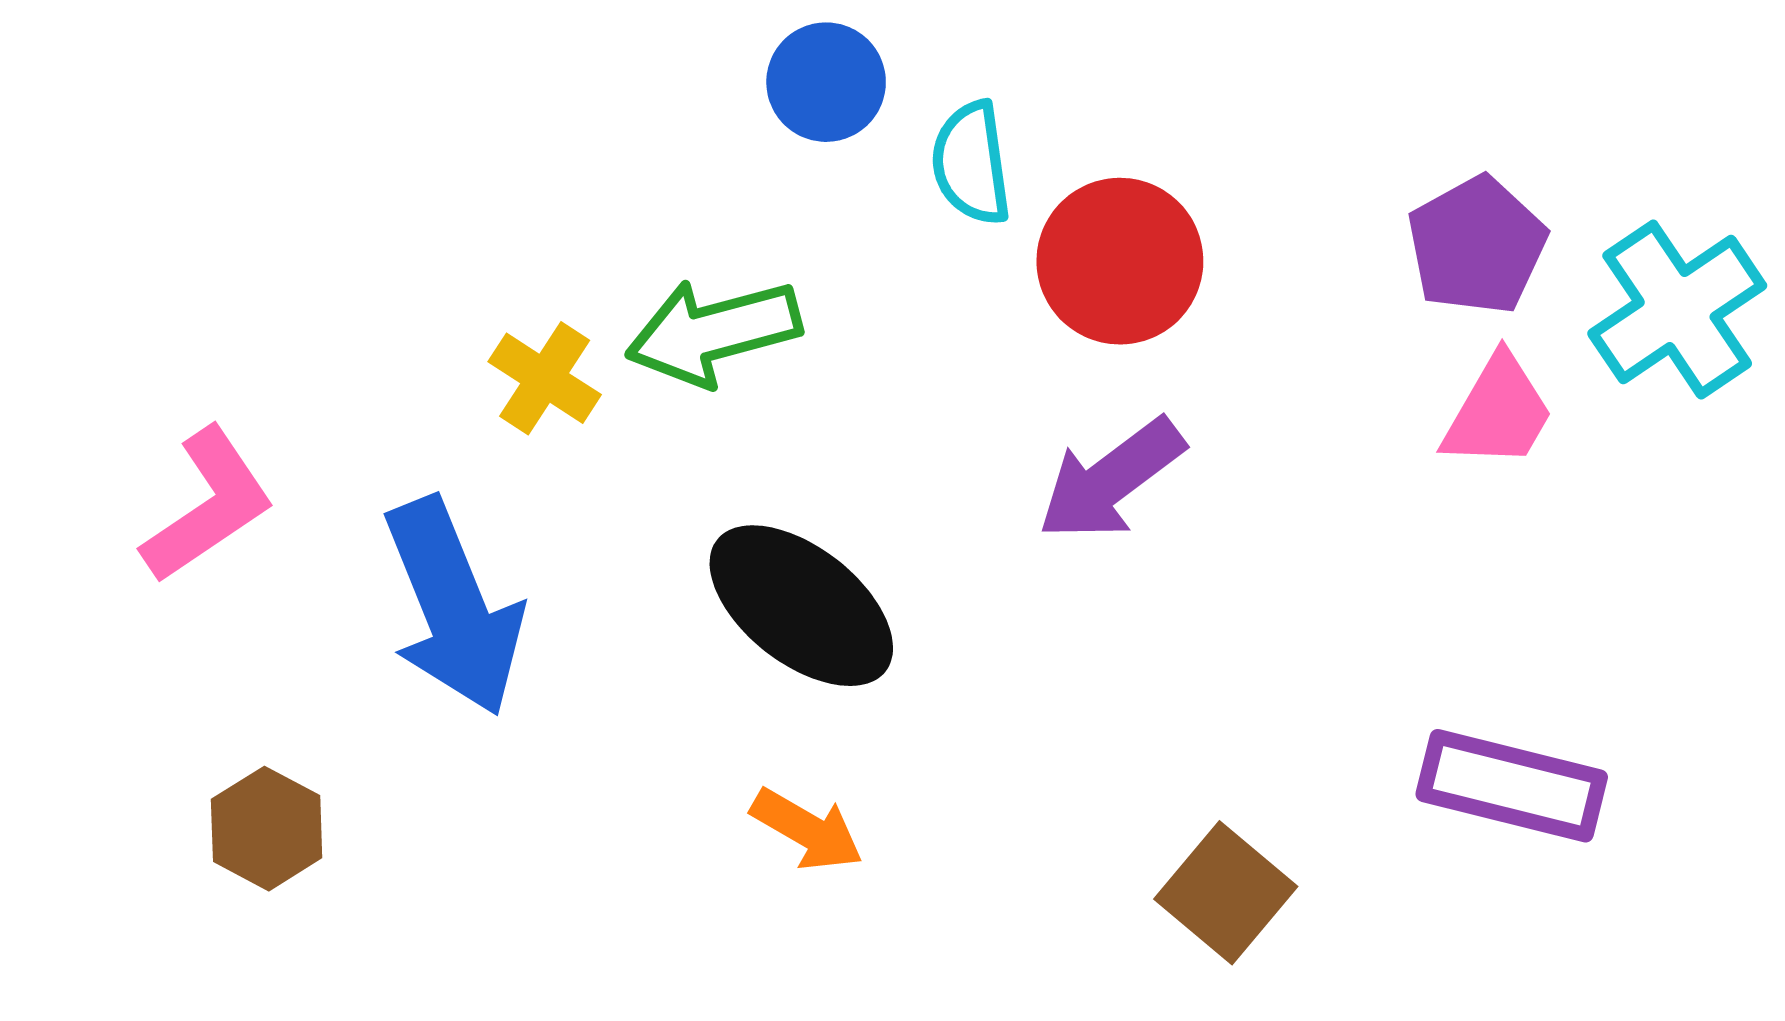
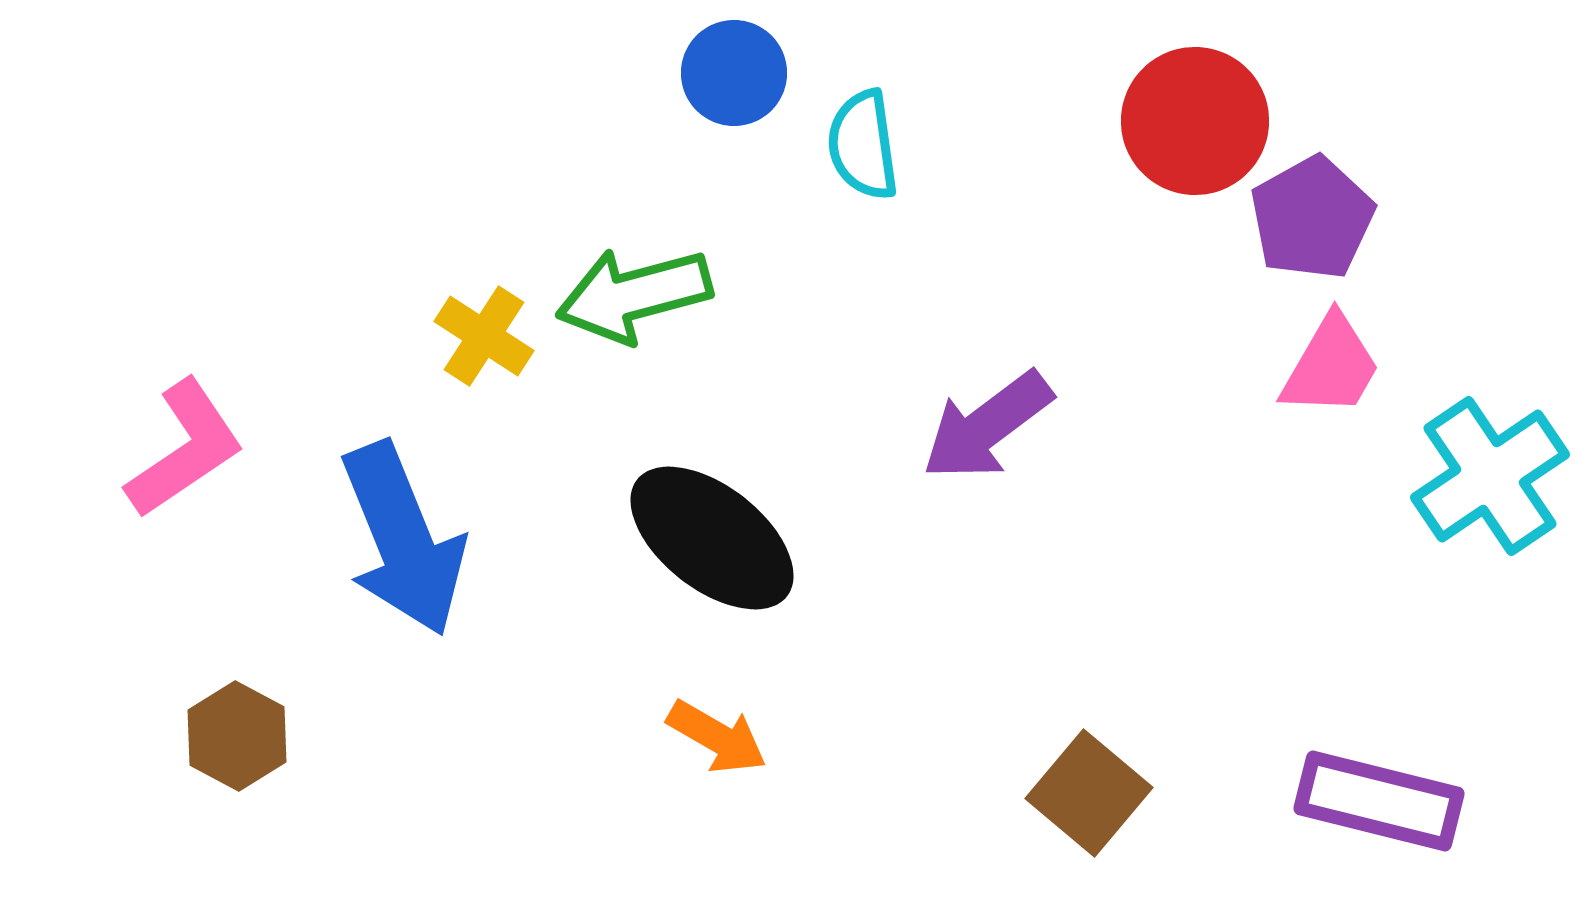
red circle: (1120, 261) -> (1195, 121), moved
cyan cross: (1677, 310) -> (1490, 476), moved
purple rectangle: (1512, 786) -> (1379, 801), moved

